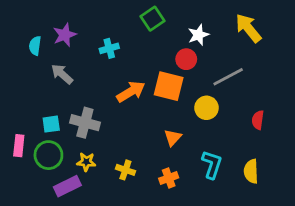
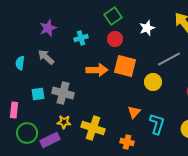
cyan semicircle: (35, 46) -> (20, 63), moved
red circle: (186, 59) -> (115, 39), moved
orange arrow: (131, 92) -> (97, 70), turned 30
orange triangle: (173, 138) -> (134, 112), moved
green circle: (48, 155) -> (27, 133), moved
yellow cross: (125, 170) -> (93, 128), size x1.6
orange cross: (169, 178) -> (127, 142), moved, turned 32

